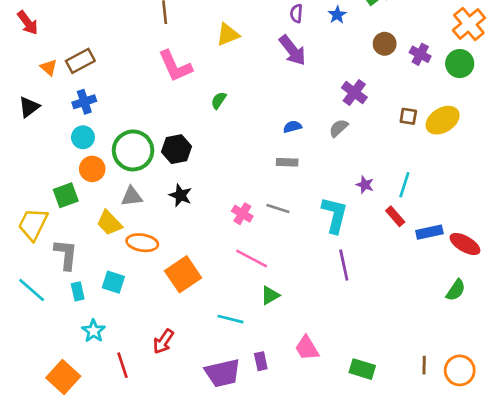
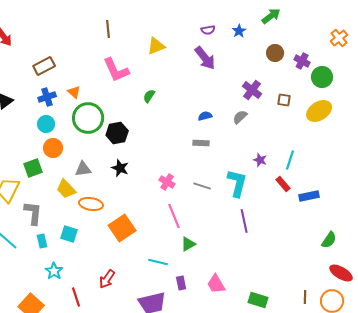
purple semicircle: (296, 13) -> (208, 30), turned -104
orange cross: (469, 24) -> (339, 38), size x0.7
green circle: (460, 64) -> (322, 77), moved
orange triangle: (49, 67) -> (74, 92), moved
brown square: (408, 116) -> (284, 100), moved
green circle: (133, 150) -> (88, 118), moved
gray line: (278, 208) -> (202, 186), moved
red ellipse: (465, 244) -> (341, 273), moved
pink line: (252, 258) -> (174, 216), turned 40
purple rectangle: (261, 361) -> (181, 283), moved

